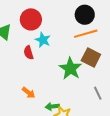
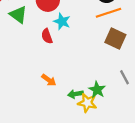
green star: (70, 69) -> (97, 90), moved, size x0.7

